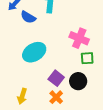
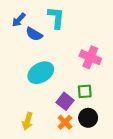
green square: (87, 58) -> (85, 91), moved
black circle: (78, 81) -> (88, 118), moved

